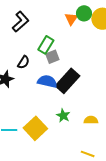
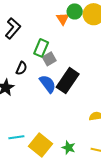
blue semicircle: (47, 81) -> (48, 84), turned 48
green star: (63, 116) -> (69, 148), moved
yellow square: (35, 128) -> (40, 145), moved

